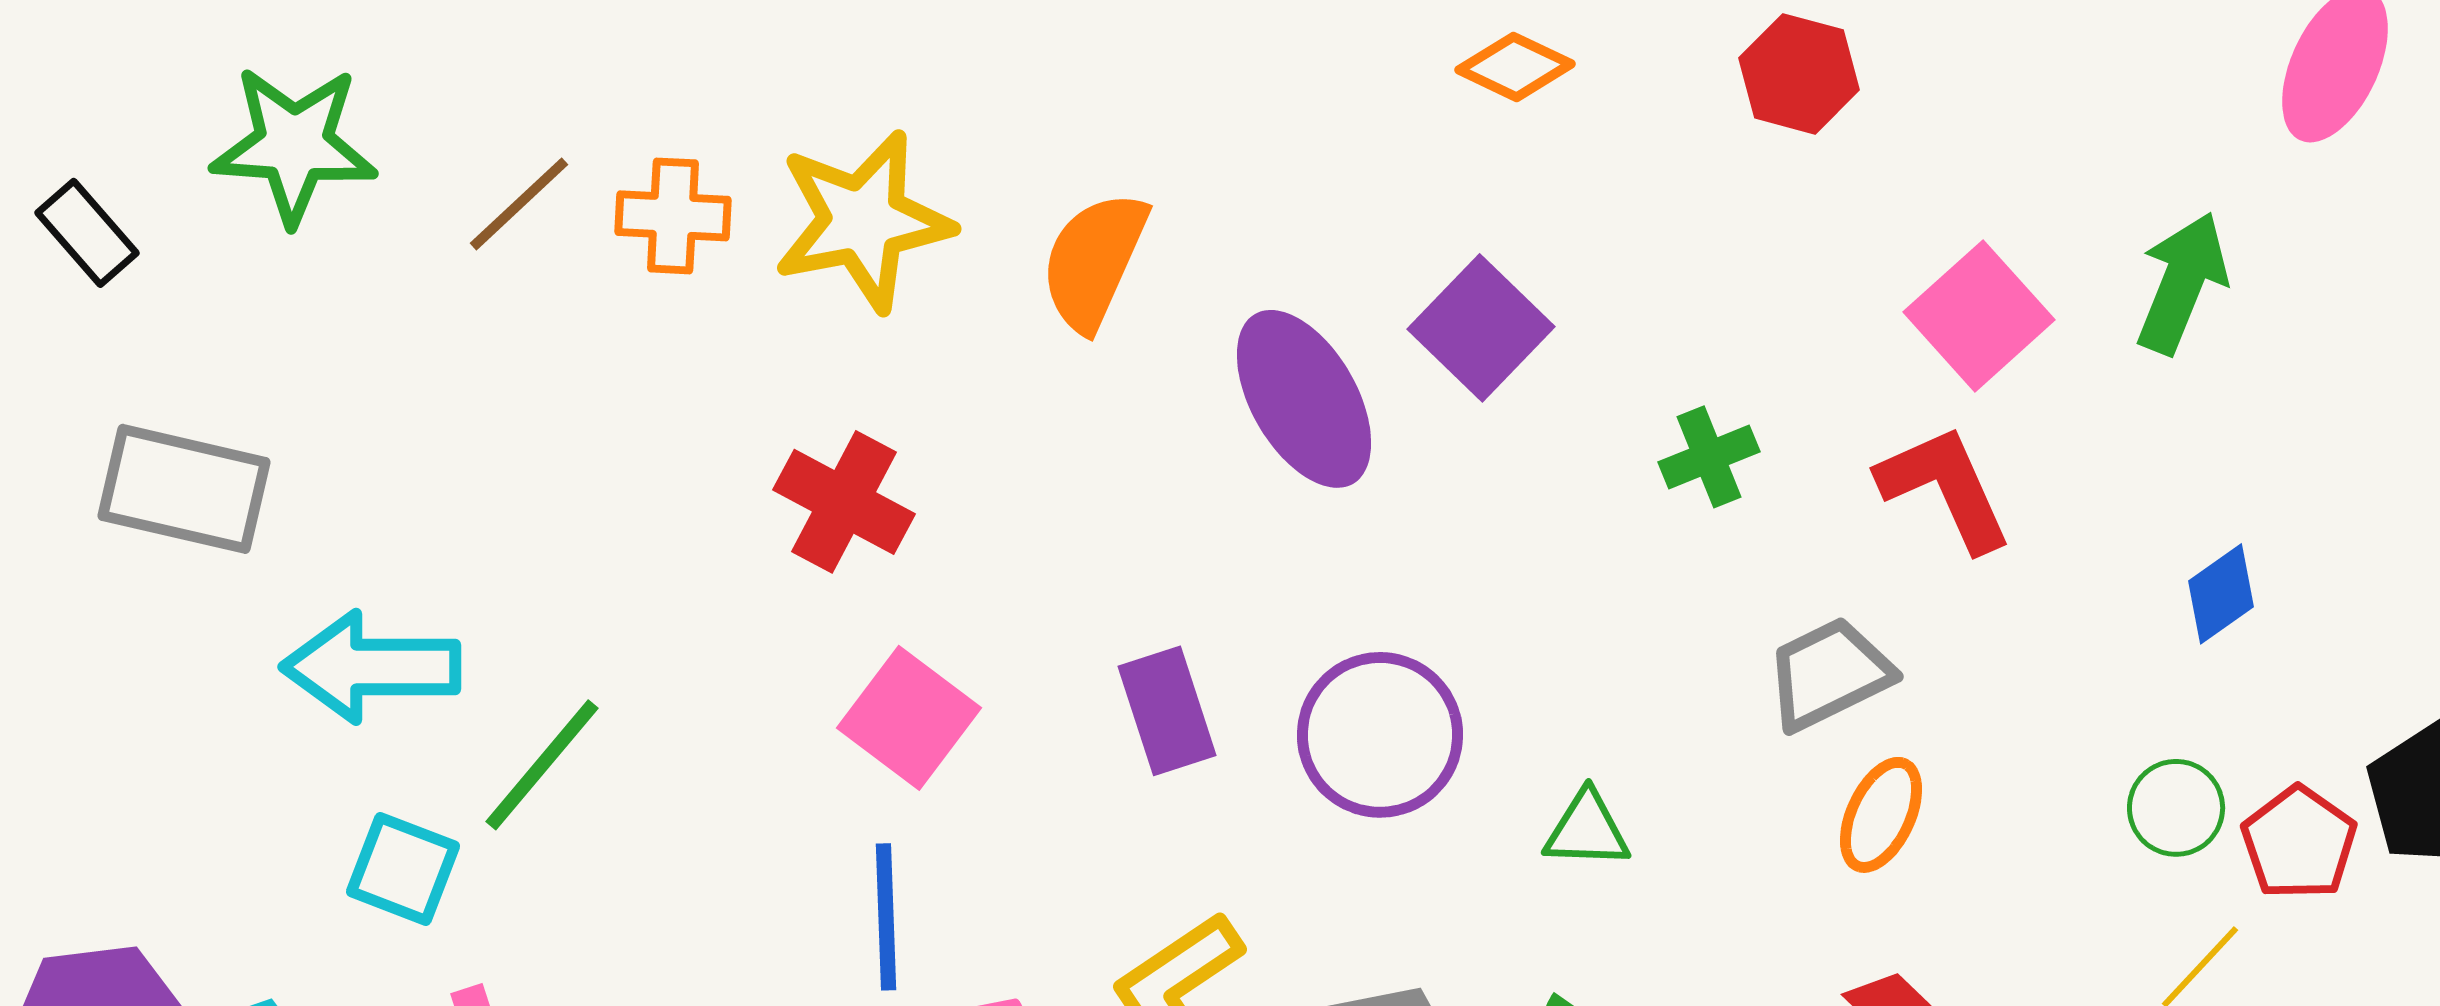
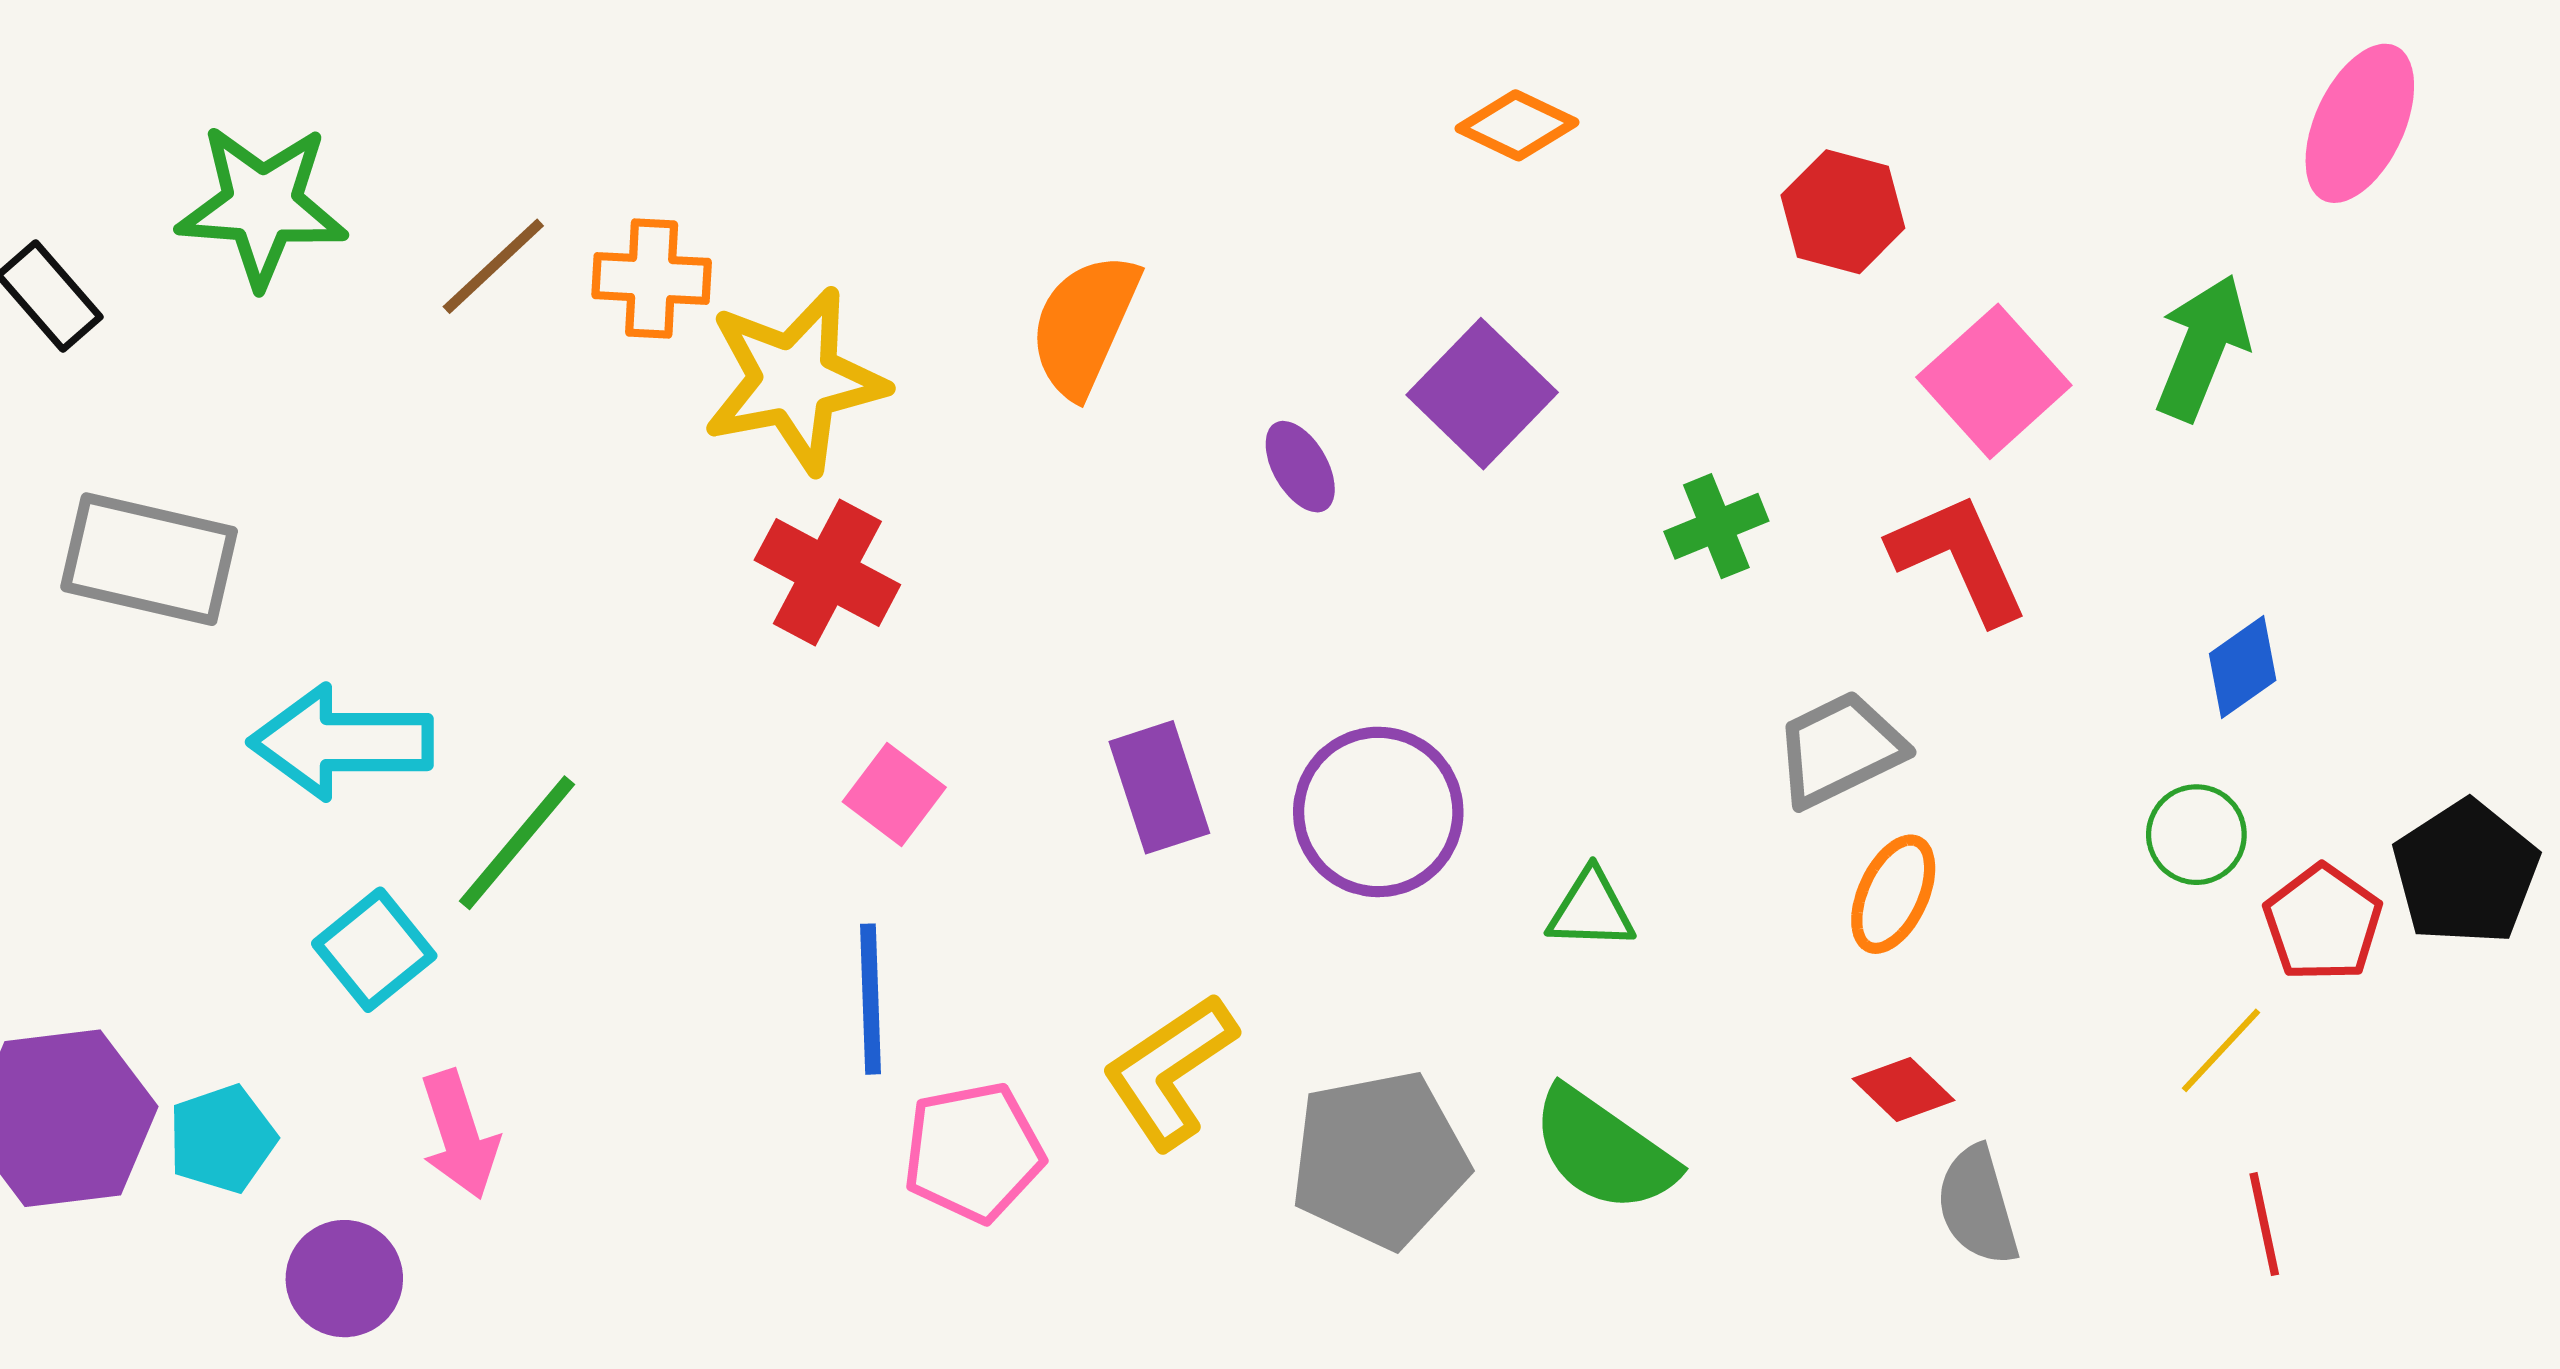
red hexagon: (1799, 74) -> (1843, 212), moved
yellow star: (863, 221) -> (794, 380), moved
purple ellipse: (1304, 399) -> (1300, 467), size x0.5
pink square: (909, 718) -> (894, 794), size x0.7
green circle: (2176, 808) -> (2196, 835), moved
cyan square: (403, 869) -> (374, 950), turned 30

